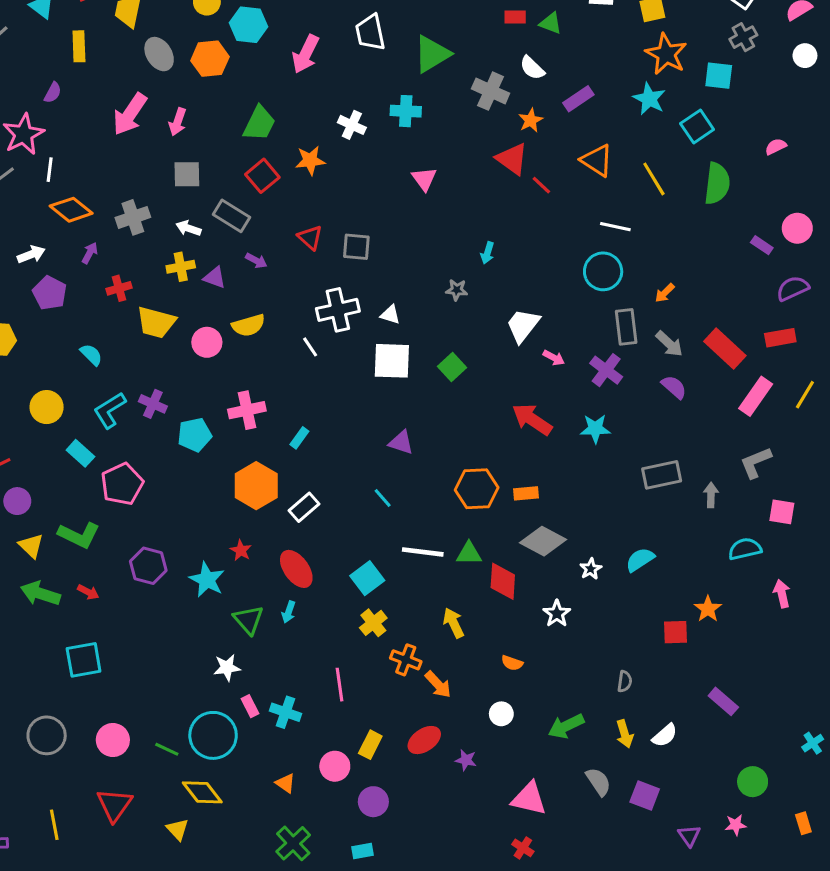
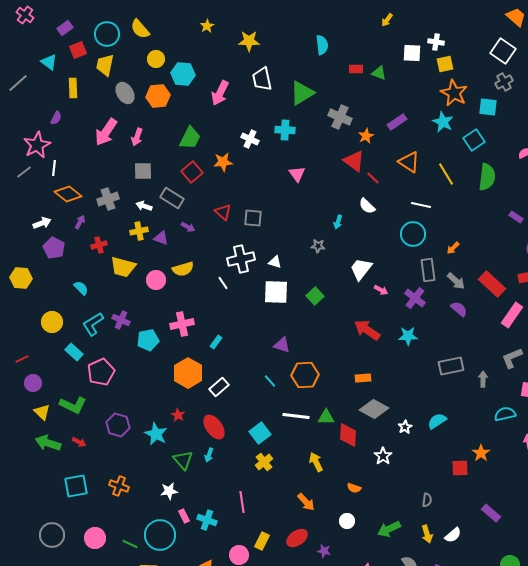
white semicircle: (532, 68) -> (367, 206), moved
orange hexagon: (477, 489) -> (305, 375), moved
orange cross: (406, 660) -> (119, 486), moved

